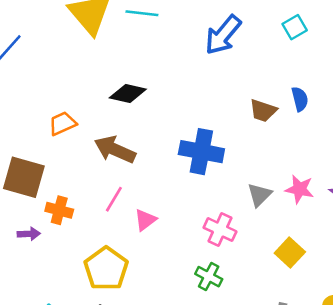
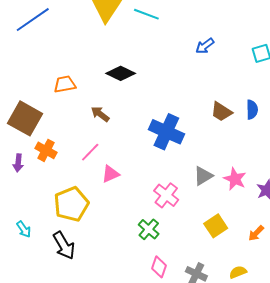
blue arrow: (223, 35) -> (205, 46), size x0.6
brown arrow: (115, 150) -> (100, 114), size x0.6
purple arrow: (29, 234) -> (18, 163), turned 84

